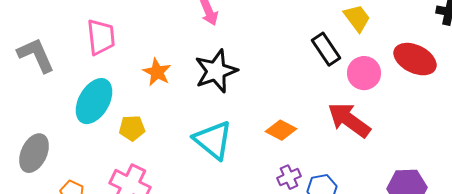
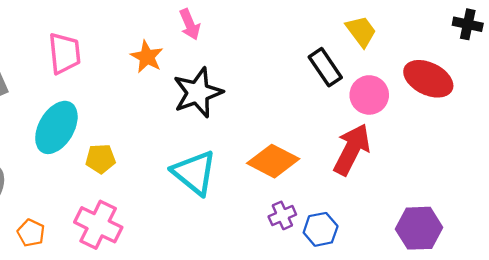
orange star: (157, 72) -> (147, 57), moved
red arrow: (349, 120) -> (352, 149), turned 81
orange diamond: (281, 130) -> (273, 161), size x1.4

